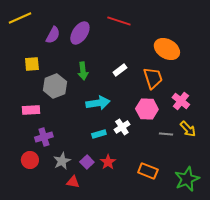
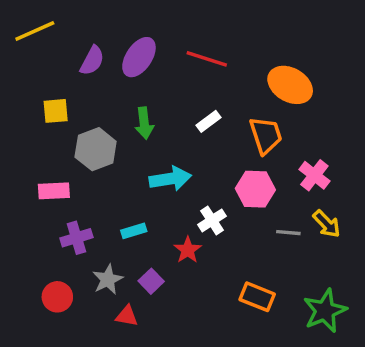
red line: (119, 21) -> (207, 59), moved
cyan rectangle: (99, 134) -> (134, 231), moved
red circle: (30, 160) -> (57, 297), moved
red star: (108, 162) -> (188, 250), moved

